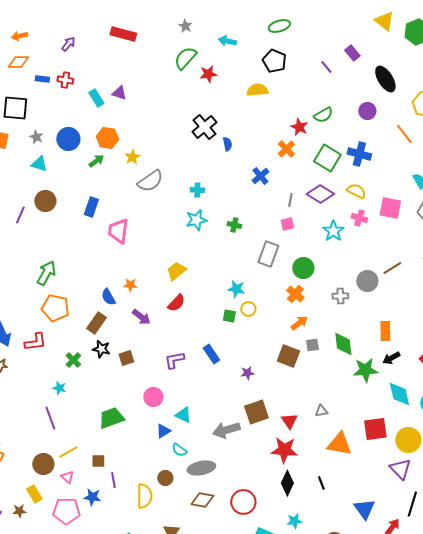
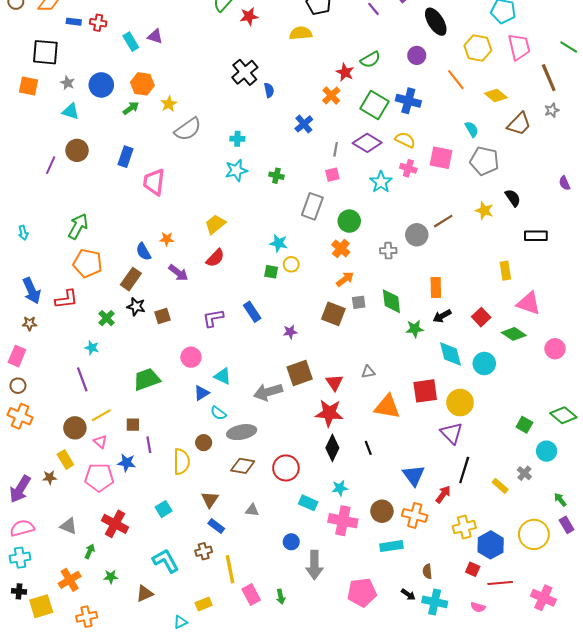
green star: (365, 370) -> (415, 329), size x0.7

